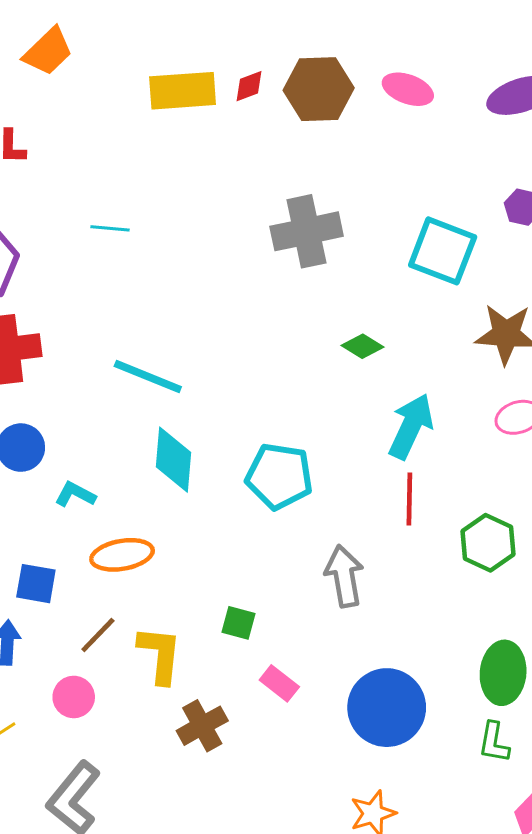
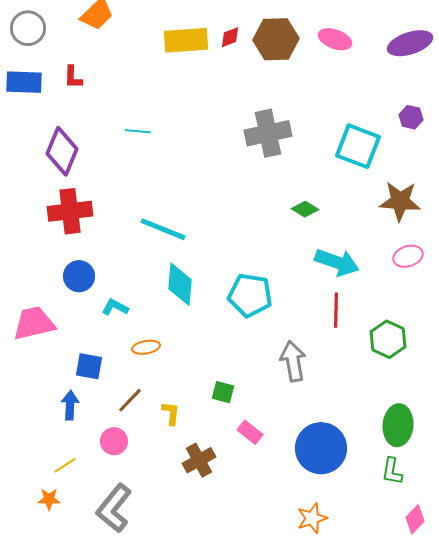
cyan arrow: (411, 426) -> (337, 262), turned 84
orange ellipse: (122, 555) -> (146, 347), size x0.7
yellow L-shape: (160, 655) -> (171, 413), size x0.6

